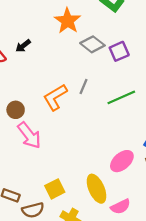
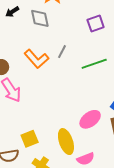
gray diamond: (92, 44) -> (40, 18), moved, turned 35
orange L-shape: (55, 97) -> (36, 59), turned -105

